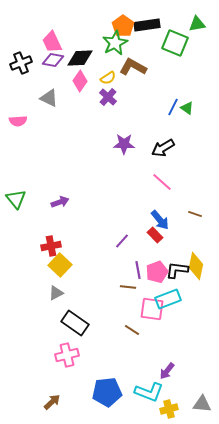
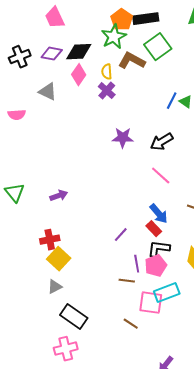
pink trapezoid: (52, 42) -> (55, 18), moved
green square: (175, 43) -> (158, 47), moved, turned 32
yellow semicircle: (108, 78) -> (107, 72), turned 119
black L-shape: (177, 270) -> (159, 249), moved

